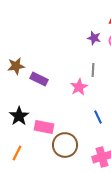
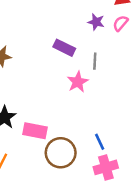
purple rectangle: (39, 79) -> (64, 48), moved
blue line: (98, 117) -> (100, 142), moved

